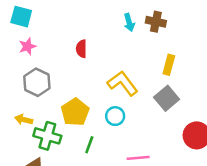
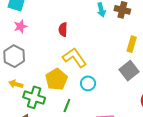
gray hexagon: (37, 82) -> (14, 56), moved
yellow L-shape: (123, 83) -> (75, 58), moved

